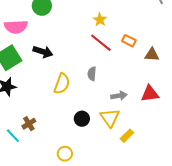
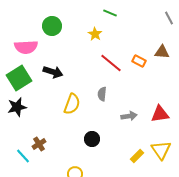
yellow star: (100, 20) -> (95, 34), moved
brown triangle: (152, 55) -> (162, 52), moved
yellow triangle: (110, 118) -> (161, 150), moved

